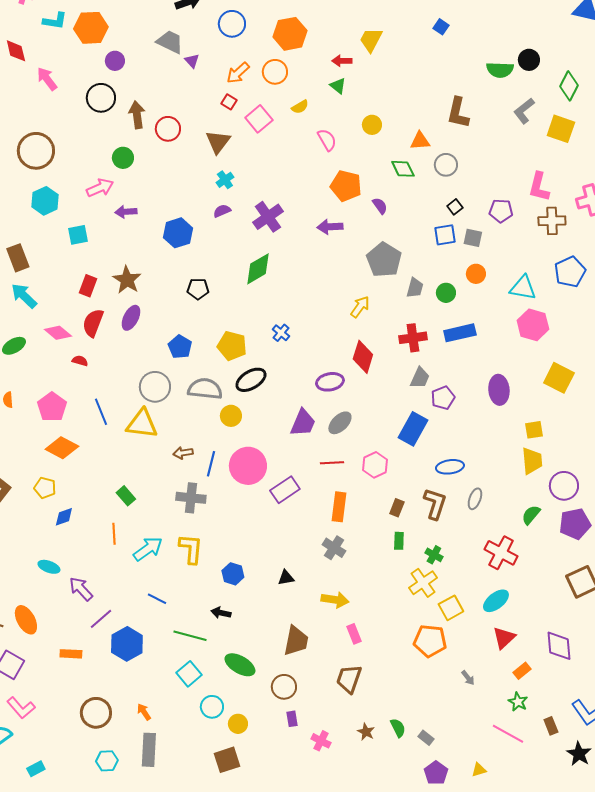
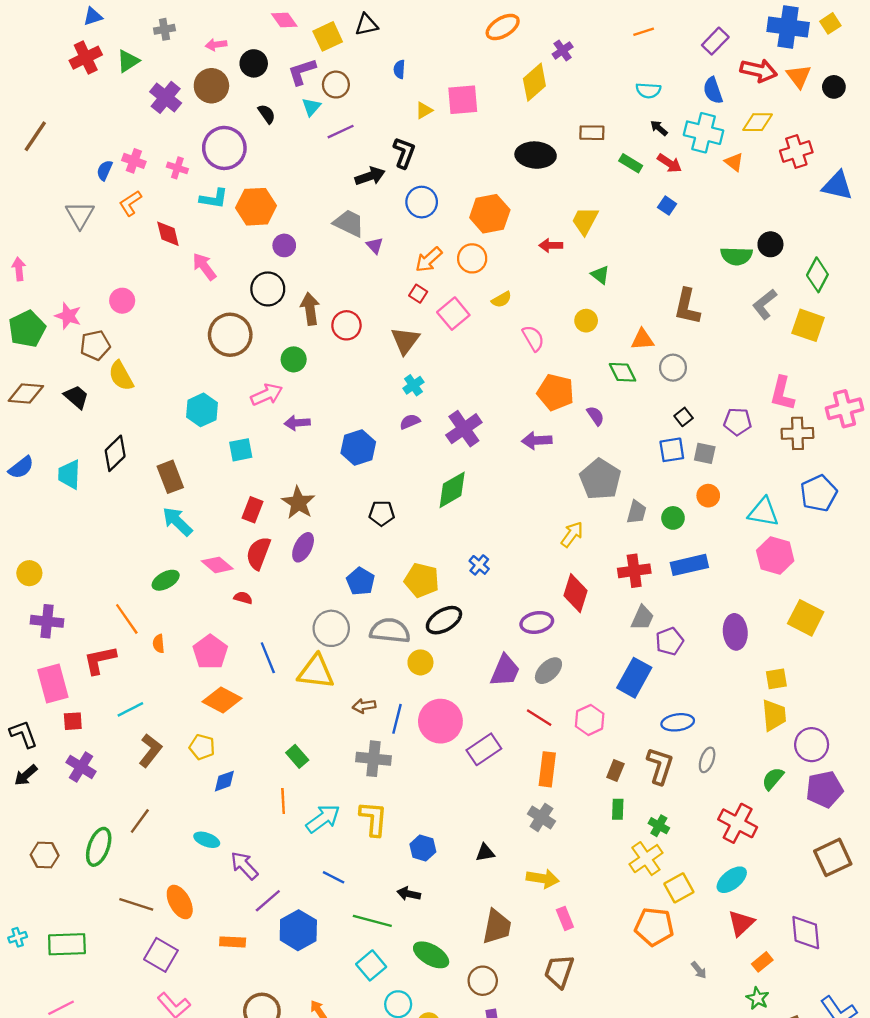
green triangle: (338, 86) -> (600, 275), moved
brown circle: (36, 151) -> (230, 335), moved
red line: (332, 463) -> (539, 718), turned 35

